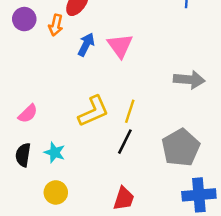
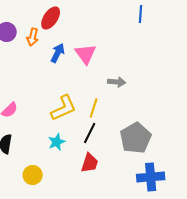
gray arrow: (189, 80) -> (117, 82), moved, size x0.7
cyan star: (55, 152) -> (57, 142), moved, turned 30
red trapezoid: (124, 199) -> (90, 163), moved

